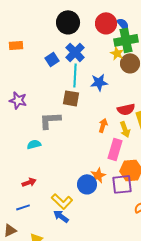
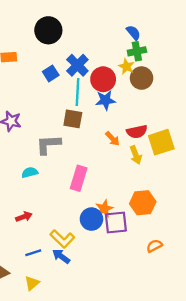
black circle: (68, 22) -> (48, 30), moved
red circle: (106, 23) -> (103, 79), moved
green cross: (126, 40) -> (137, 51), size x0.7
orange arrow: (103, 125) -> (112, 139), moved, turned 120
pink rectangle: (115, 149) -> (79, 178), moved
purple square: (122, 184) -> (116, 223), moved
blue line: (23, 207) -> (33, 253), moved

